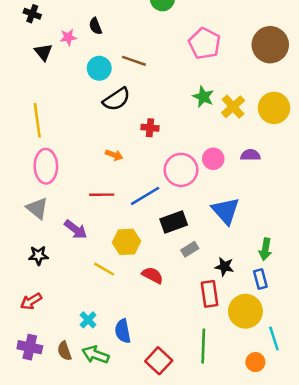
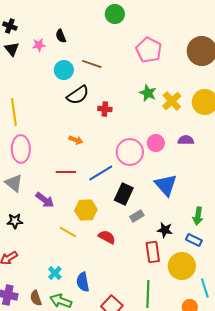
black triangle: (43, 52) -> (12, 49), moved
red cross: (150, 128) -> (105, 109), moved
black rectangle: (174, 222) -> (124, 194), turned -45
blue rectangle: (260, 279) -> (194, 240), turned -49

